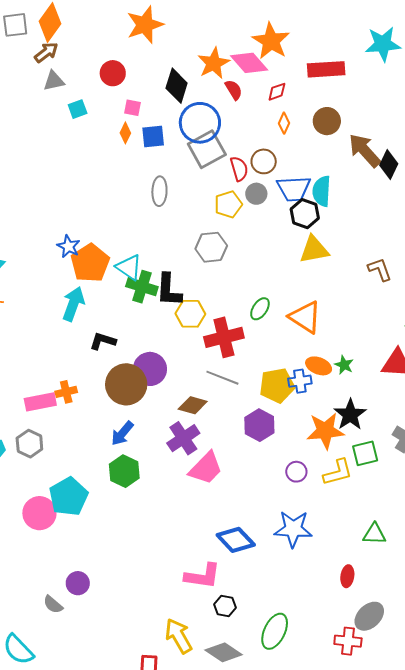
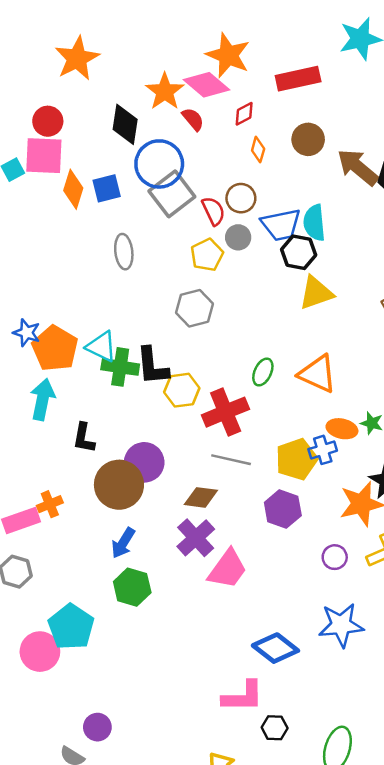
pink square: (132, 108) -> (44, 156), moved, size x2.0
orange diamond: (125, 133) -> (73, 189), size x1.5
black L-shape: (103, 341) -> (84, 438), turned -88

